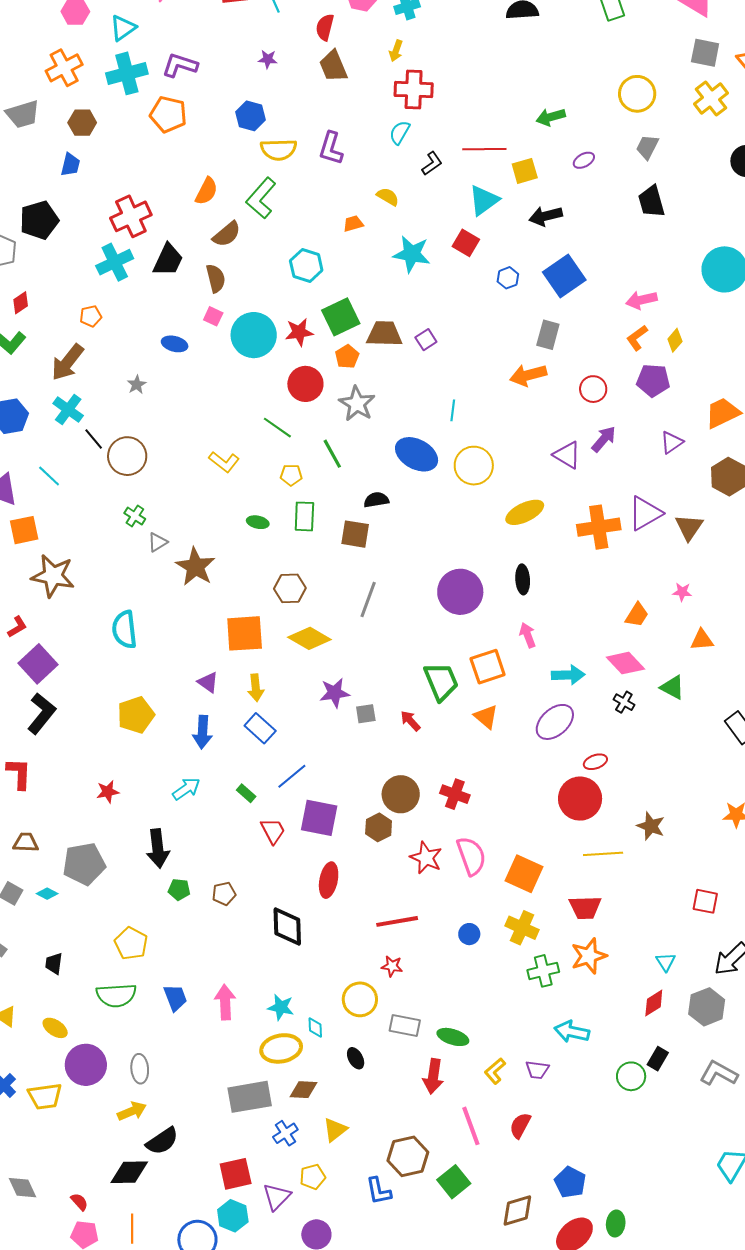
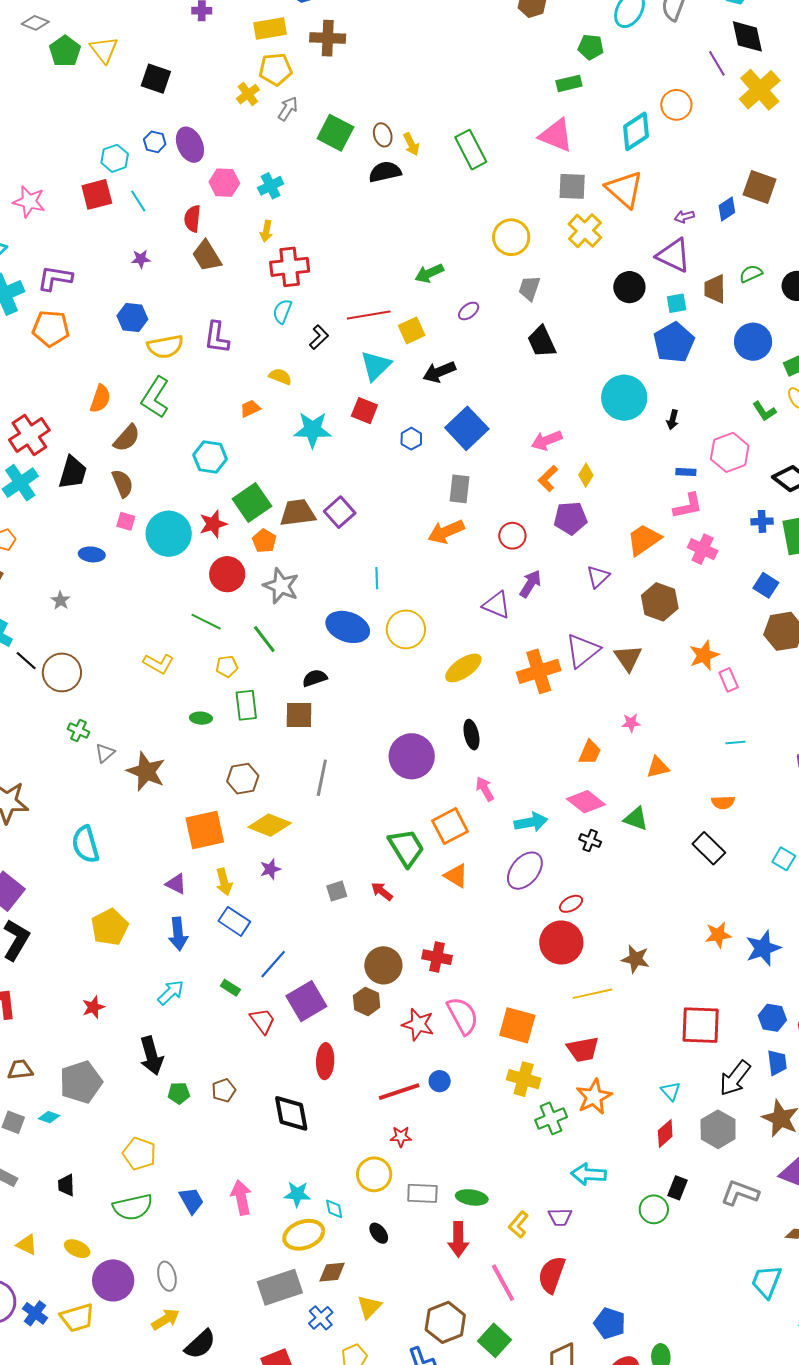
purple square: (426, 340) -> (340, 512), size x1.4
purple star: (335, 693) -> (270, 869), moved, size x0.7
purple square: (319, 818) -> (306, 1001), turned -33
red square: (705, 901) -> (701, 1025), size x1.6
blue circle: (469, 934) -> (440, 1081), moved
red semicircle: (520, 1125) -> (552, 1275), size x1.4

